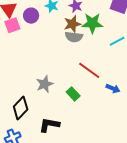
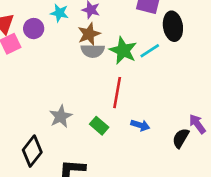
green star: (92, 23) -> (123, 51), moved, turned 30
red line: (89, 70) -> (117, 93), turned 70
blue arrow: (113, 88) -> (140, 125), moved

